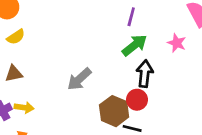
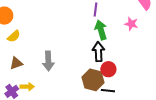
green arrow: (134, 45) -> (101, 30), turned -60
black arrow: (145, 74) -> (98, 52), moved
gray arrow: (79, 79) -> (48, 61), moved, turned -42

